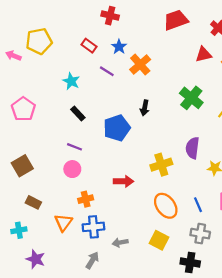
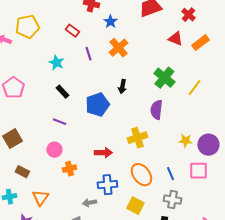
blue star: (119, 47) -> (110, 22), moved
red triangle: (204, 54) -> (175, 39), turned 35
purple line: (107, 71) -> (88, 54), turned 40
purple semicircle: (192, 148) -> (156, 110), moved
pink circle: (72, 169) -> (54, 150), moved
orange triangle: (63, 222) -> (40, 198), moved
blue cross: (93, 227) -> (107, 185), moved
gray arrow: (120, 242) -> (89, 203), moved

